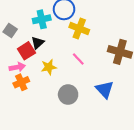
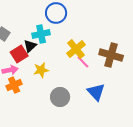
cyan cross: (42, 19) -> (41, 34), moved
yellow cross: (79, 28) -> (76, 49), moved, turned 30
pink line: (78, 59) -> (83, 62), moved

